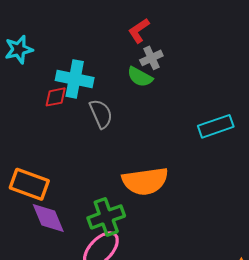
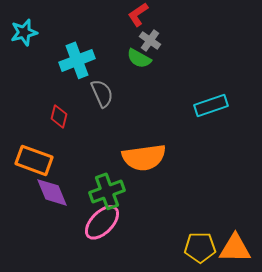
gray cross: (151, 58) -> (150, 40), turned -30
cyan cross: (75, 79) -> (77, 60), turned -32
red diamond: (56, 97) -> (59, 116), moved, turned -65

